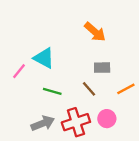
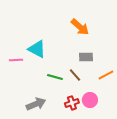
pink line: (19, 71) -> (16, 60), turned 48
green line: (52, 91) -> (55, 77), moved
red cross: (76, 122) -> (72, 103), moved, size x0.6

